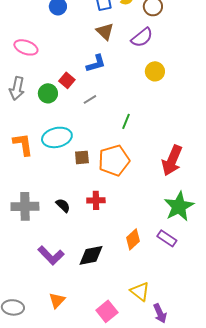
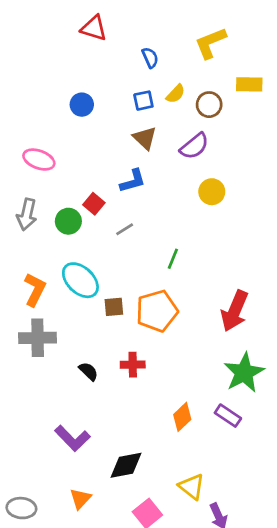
cyan ellipse: (57, 137) -> (80, 280), turned 56
orange L-shape: (23, 144) -> (35, 290), turned 35
gray cross: (25, 206) -> (38, 338), moved
black diamond: (91, 255) -> (126, 465), moved

